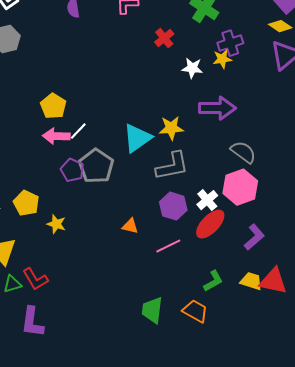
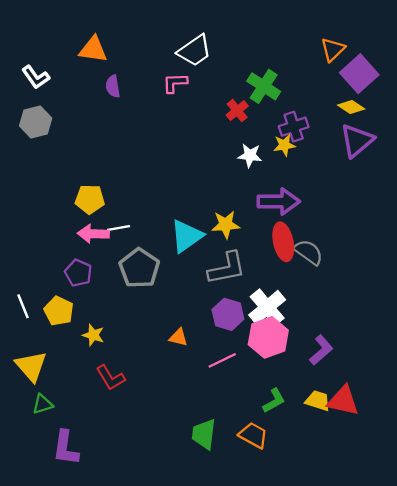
red cross: (164, 38) -> (237, 111), moved
yellow pentagon: (53, 106) -> (90, 199), turned -30
white line: (78, 131) -> (119, 228), turned 36
purple pentagon: (72, 170) -> (78, 273), moved
pink hexagon: (240, 187) -> (268, 337), moved
white cross: (207, 200) -> (267, 307), size x1.5
red ellipse: (210, 224) -> (283, 242), moved, turned -56
red L-shape: (35, 279) -> (111, 378), moved

